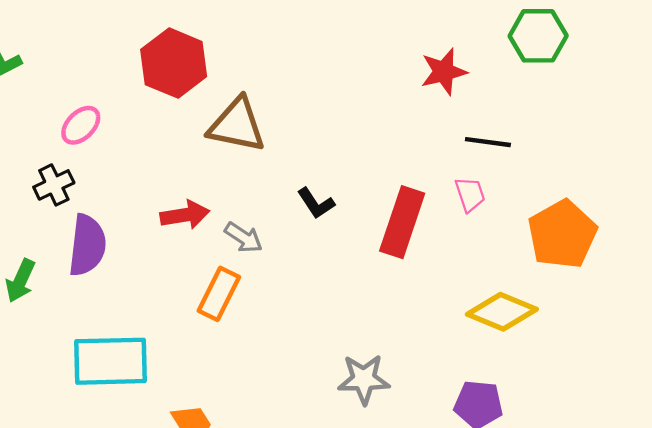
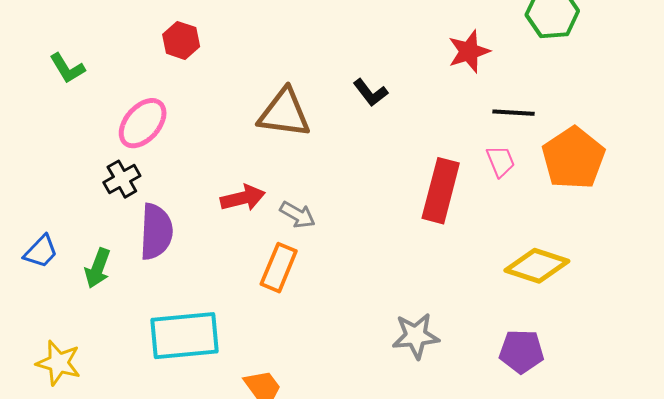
red hexagon: (174, 63) -> (181, 40), moved, size x0.6
pink ellipse: (81, 125) -> (143, 123), size x1.4
black L-shape: (316, 203) -> (370, 93), moved
orange pentagon: (562, 234) -> (573, 158), moved

